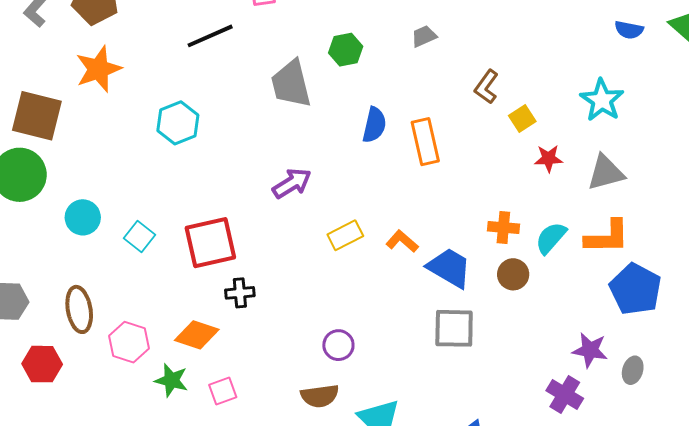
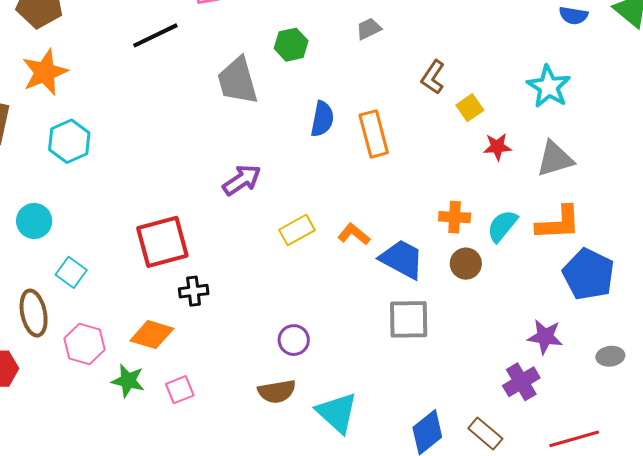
cyan hexagon: (178, 123) -> (69, 141), moved
cyan square: (140, 237) -> (71, 272), moved
gray ellipse: (633, 370) -> (610, 356), moved, turned 68
purple cross: (565, 394) -> (521, 382), turned 30

